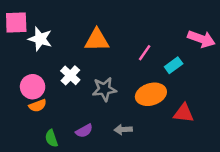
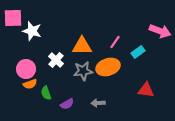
orange triangle: (97, 40) -> (82, 46), moved
orange ellipse: (151, 94) -> (108, 67), moved
green semicircle: (51, 138) -> (46, 93), moved

